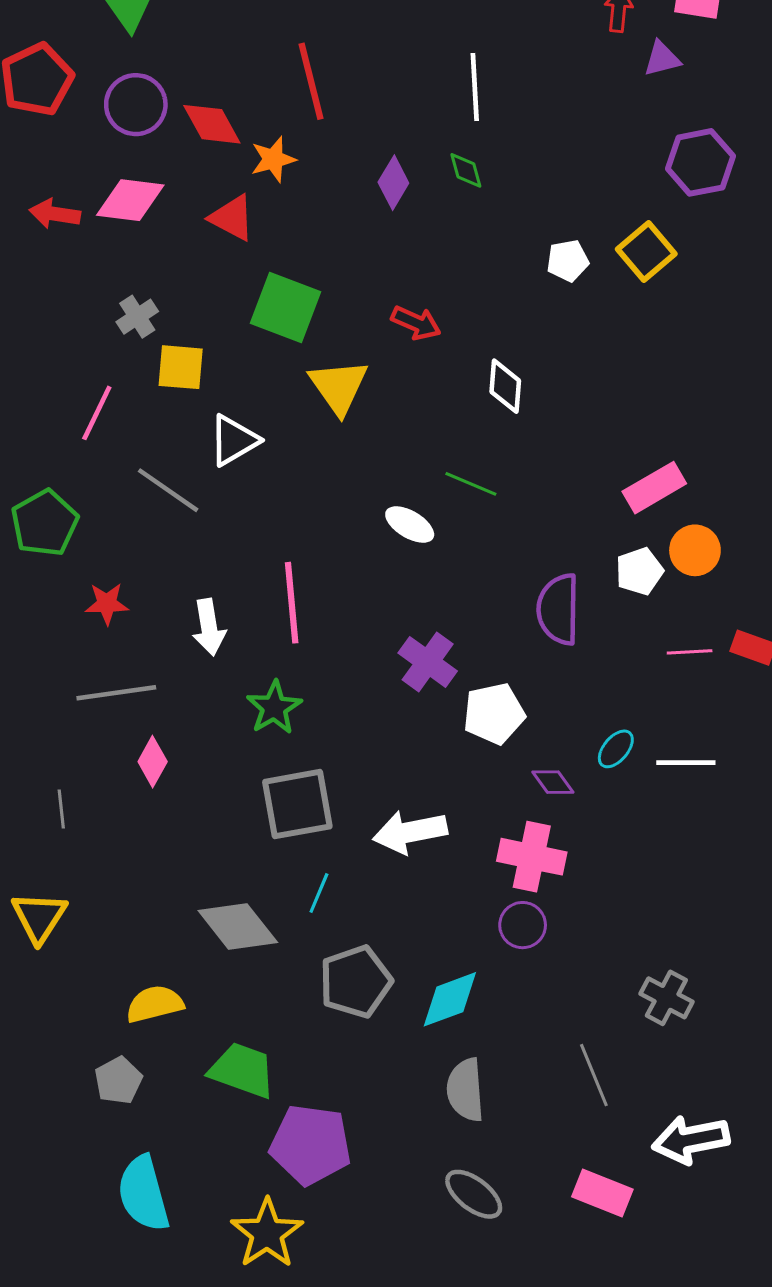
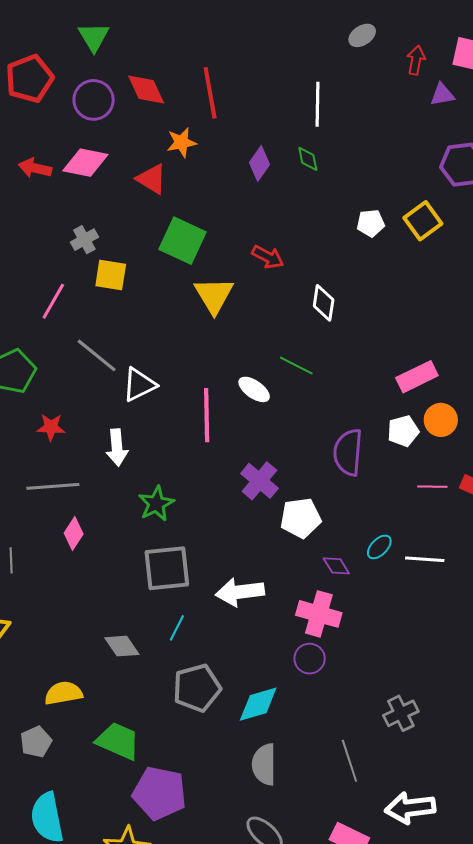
red diamond: (212, 124) -> (146, 90), moved
white triangle: (234, 440) -> (139, 385), moved
pink line: (292, 603) -> (207, 415), moved
gray diamond: (238, 926) -> (122, 646), size x0.7
gray cross: (666, 998) -> (401, 713), turned 32

